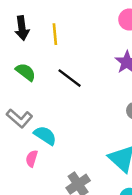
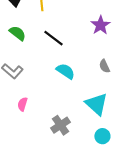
cyan semicircle: (45, 135) -> (65, 71), moved

